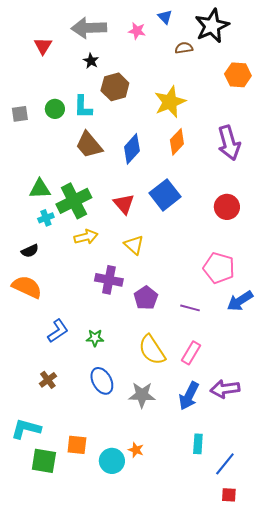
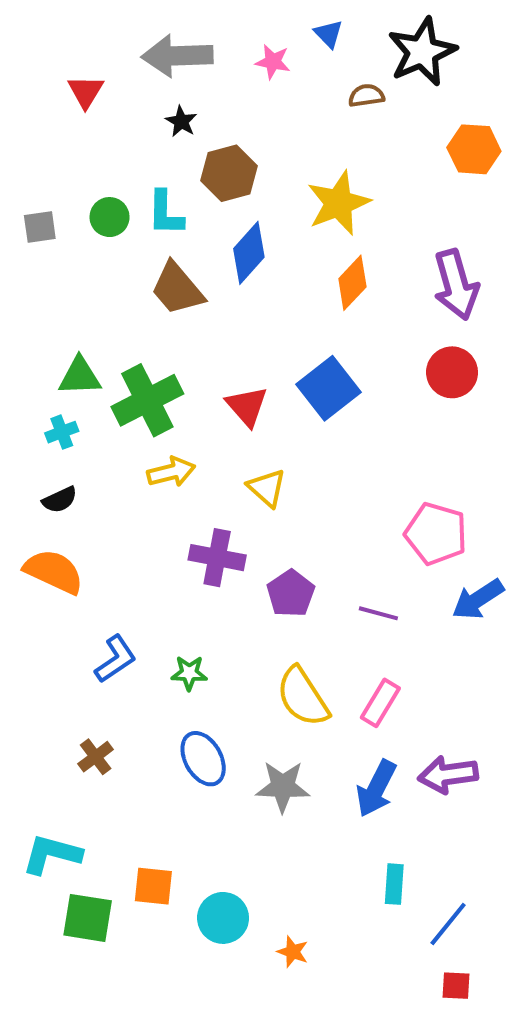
blue diamond: (132, 149) -> (249, 253), moved
red circle: (227, 207) -> (452, 372), moved
cyan cross: (46, 218) -> (62, 432), moved
orange star: (136, 450) -> (293, 952), moved

